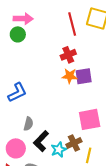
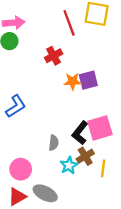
red cross: (68, 55) -> (54, 56), moved
gray semicircle: (28, 124) -> (54, 143), moved
black L-shape: (41, 141) -> (80, 133), moved

